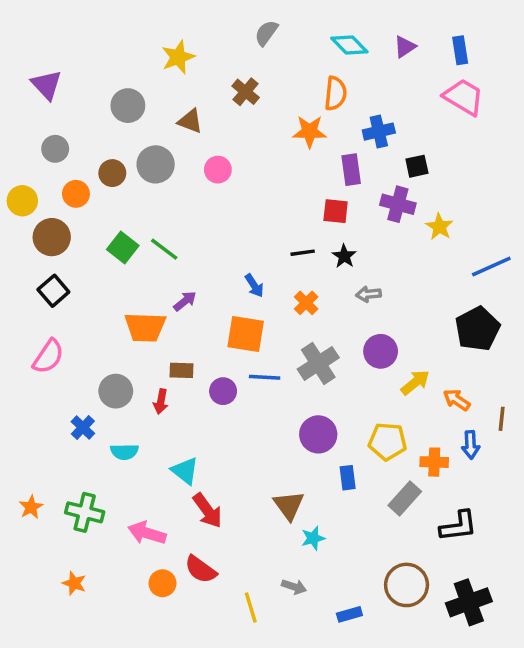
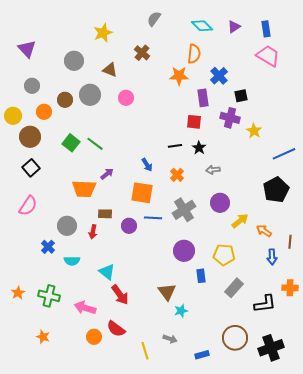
blue cross: (379, 132) -> (219, 76), turned -30
orange cross: (434, 462) -> (290, 288), moved

